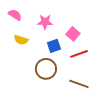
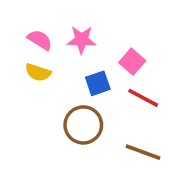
pink semicircle: (15, 15) -> (40, 40), moved
red line: (79, 54) -> (143, 98), turned 48

